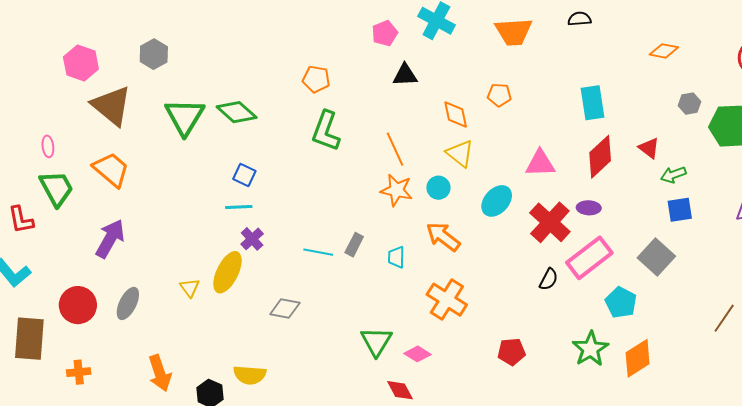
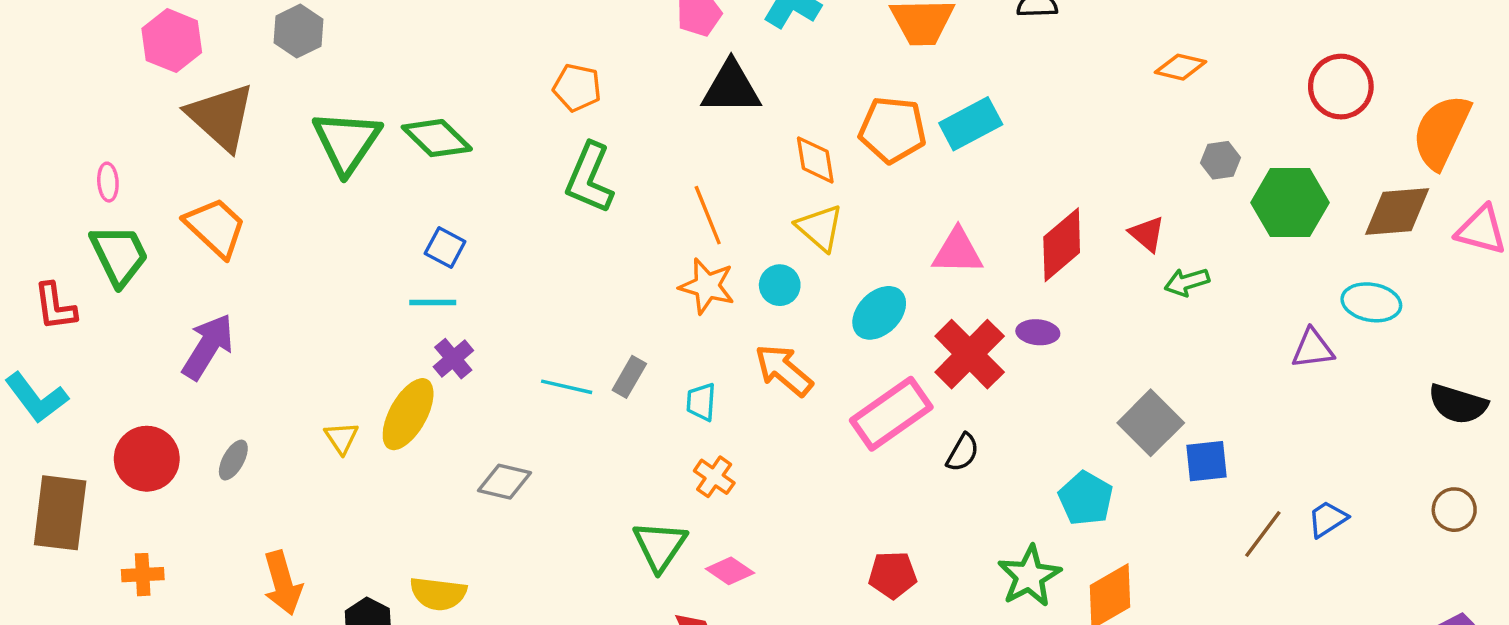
black triangle: (405, 75) -> (731, 88), size x1.4
orange pentagon: (499, 95) -> (893, 130), size x1.6
cyan rectangle: (592, 103) -> (971, 124), moved, turned 68
blue square: (680, 210) -> (1207, 461), moved
pink rectangle: (589, 258) -> (891, 414), moved
orange cross: (447, 300) -> (714, 477), moved, size x0.6
gray ellipse: (128, 303) -> (233, 460), size x0.7

